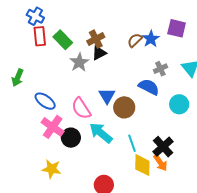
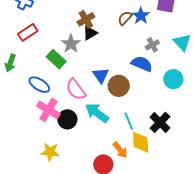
red rectangle: (40, 36) -> (28, 32), moved, turned 66
green rectangle: (63, 40) -> (56, 59), moved
orange arrow: (160, 163) -> (120, 150), moved

